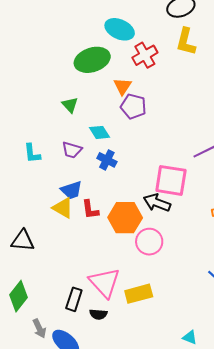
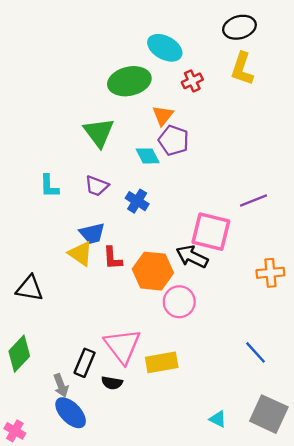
red cross: (145, 55) -> (192, 81), size x0.7
green triangle: (70, 105) -> (99, 132), size x1.6
cyan diamond: (100, 132) -> (148, 156), moved
gray arrow: (39, 328) -> (61, 385), moved

